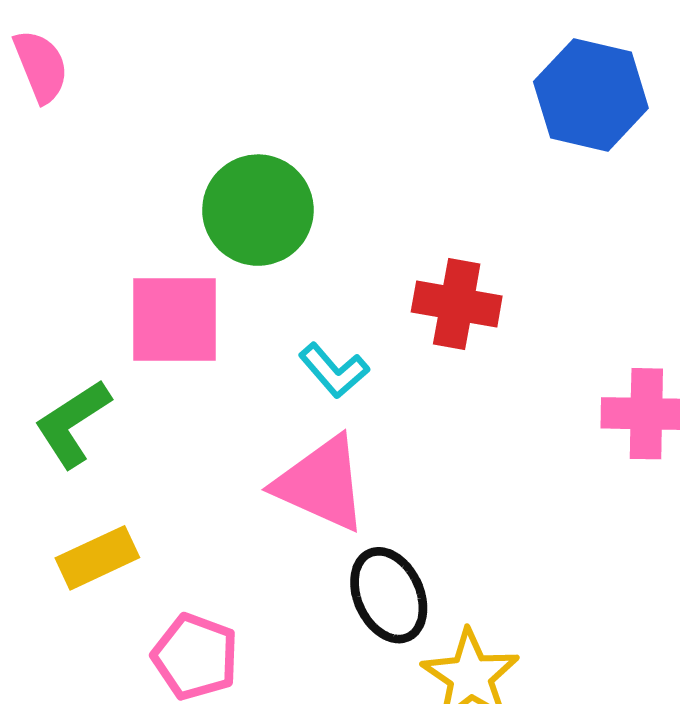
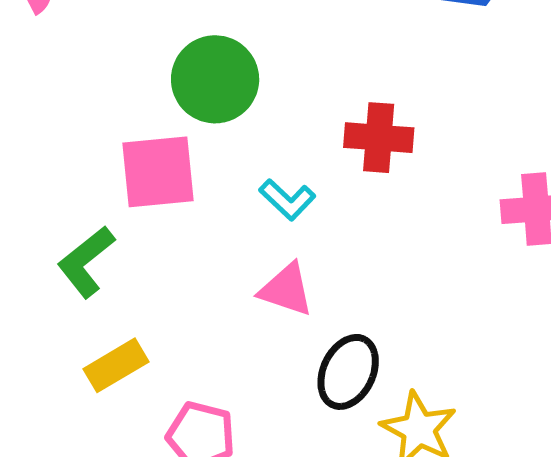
pink triangle: (321, 484) -> (286, 290), size x0.7
black ellipse: (389, 595) -> (348, 372), turned 56

